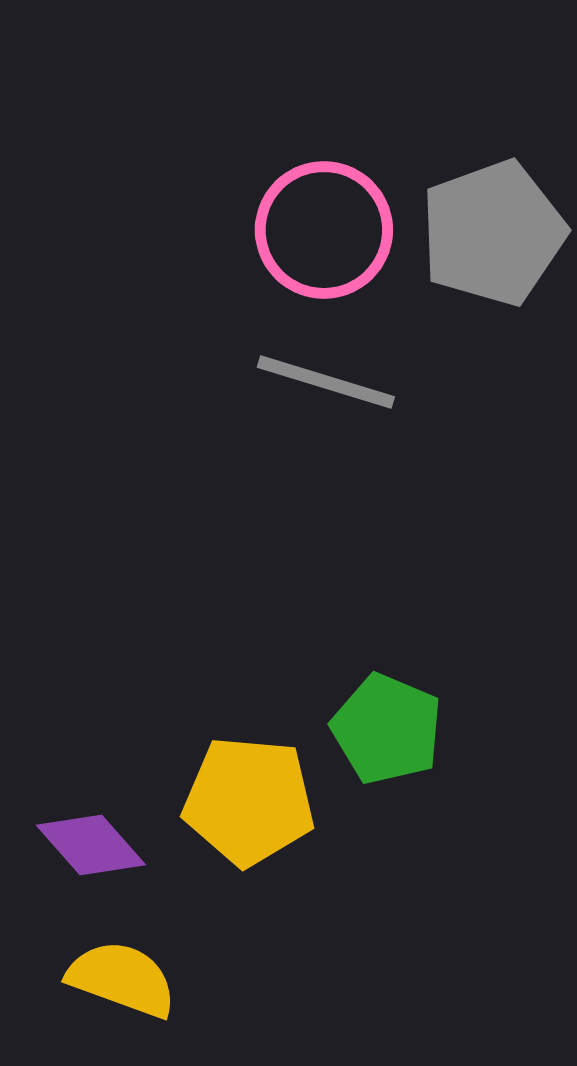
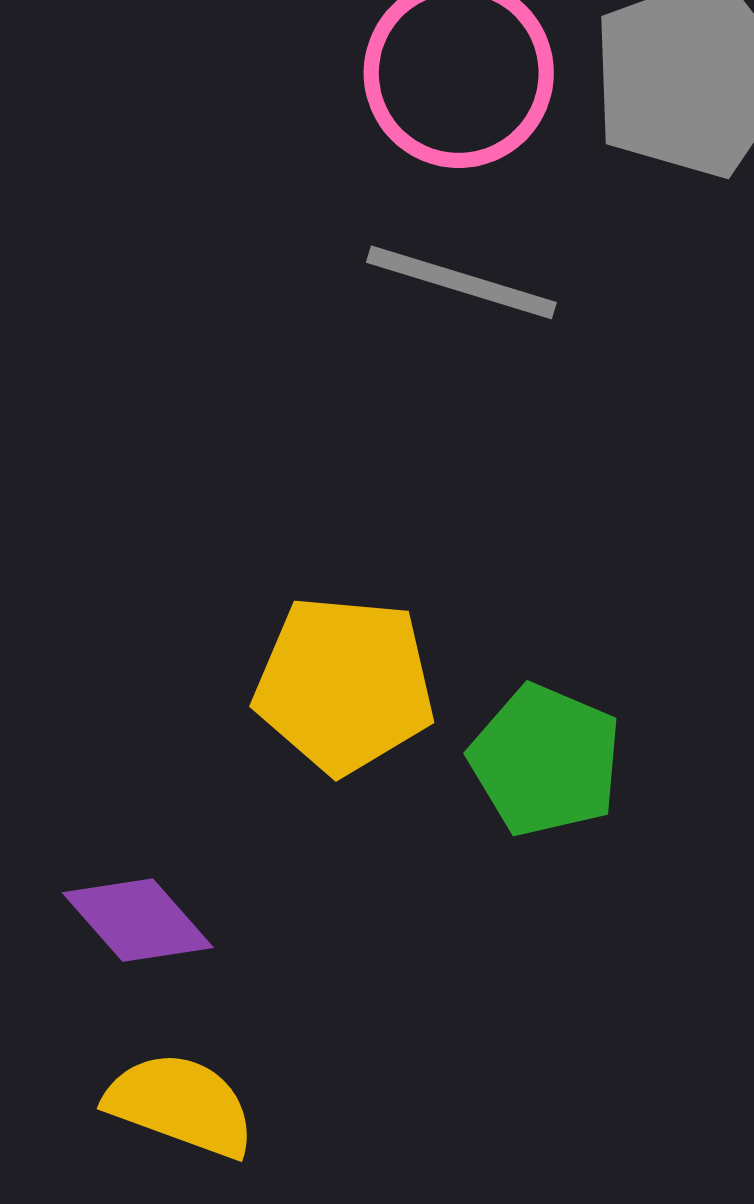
yellow pentagon: (249, 801) -> (344, 685), moved

